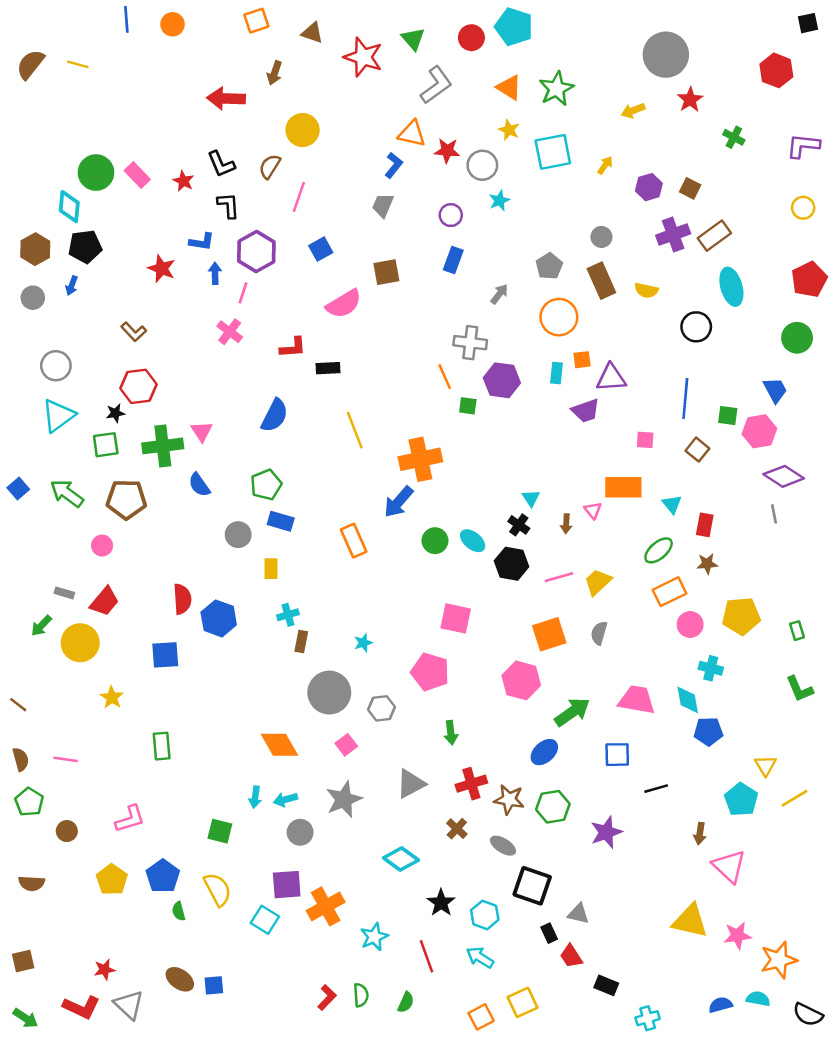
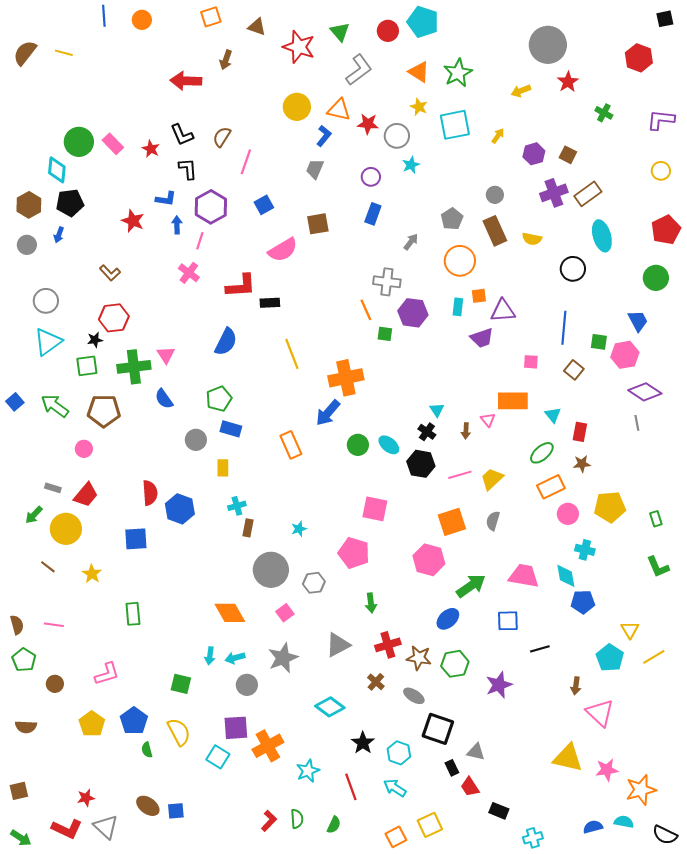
yellow circle: (303, 130) -> (297, 107), moved
red L-shape: (293, 347) -> (241, 286), size x1.4
brown line: (18, 705) -> (48, 567), moved

